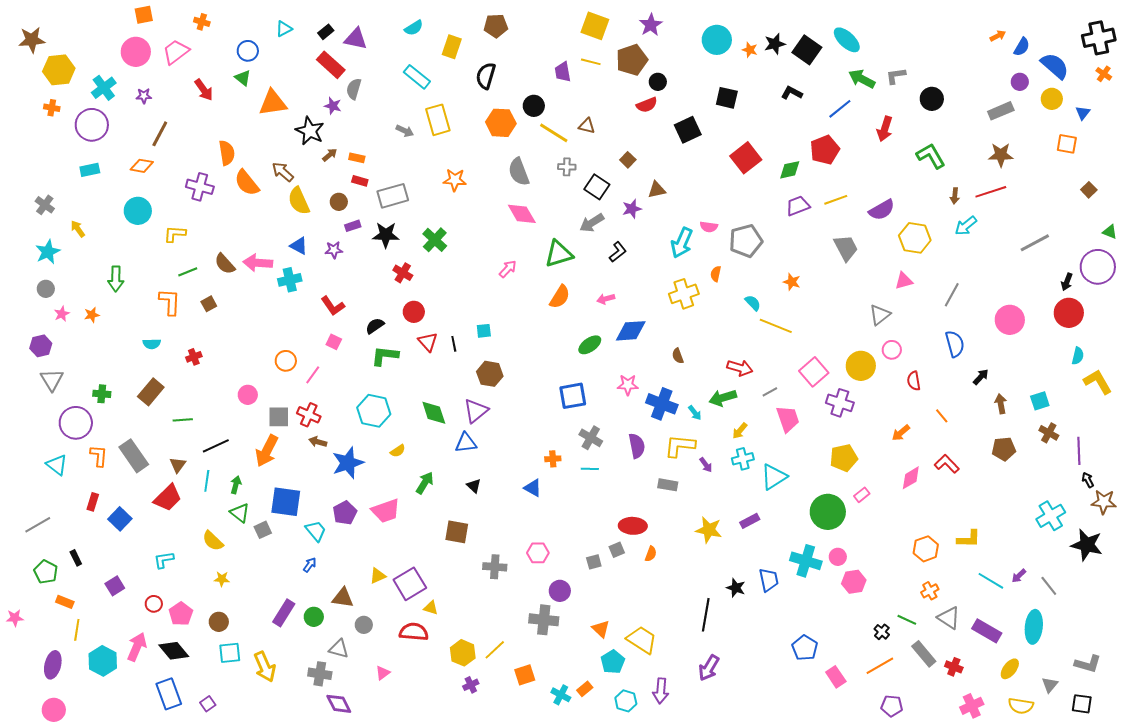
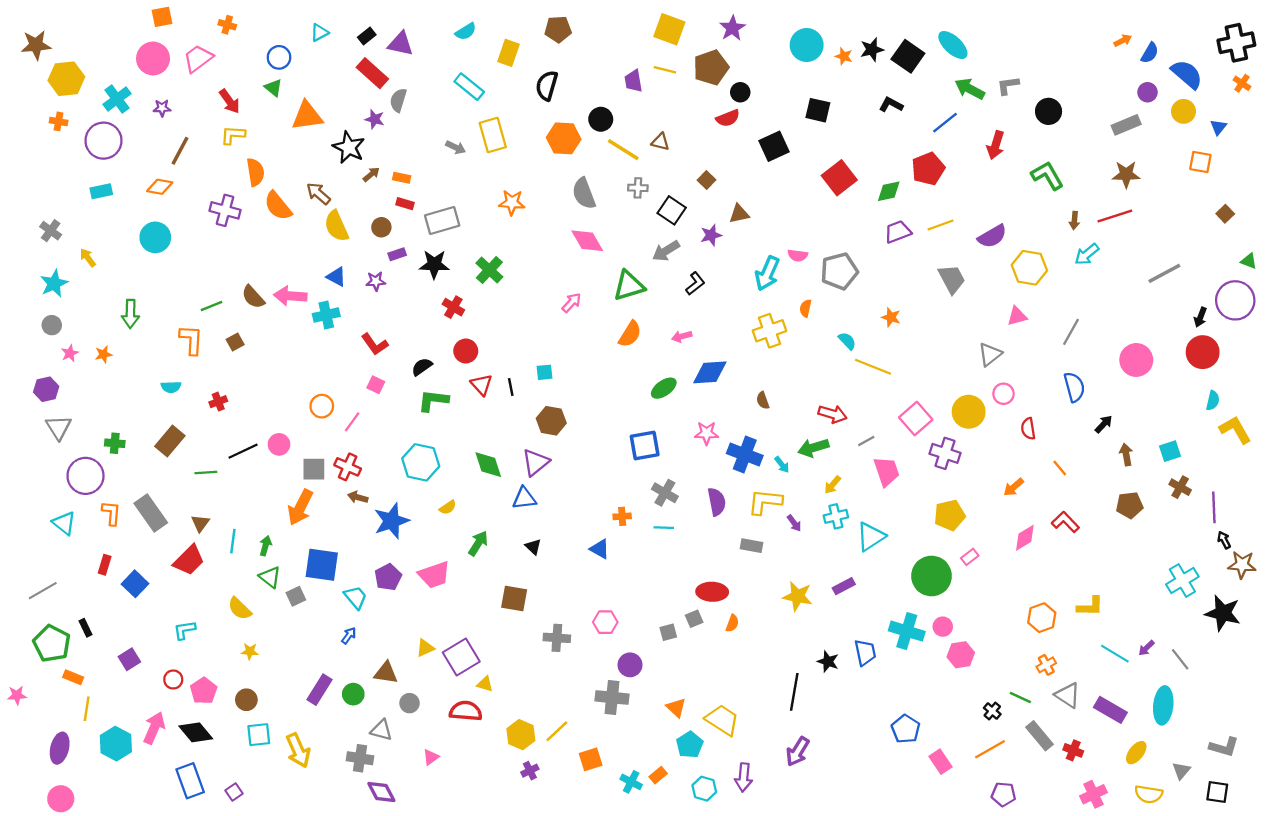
yellow L-shape: (175, 234) -> (233, 135), moved
black line: (216, 446) -> (243, 451), moved
green pentagon: (46, 572) -> (52, 643), size x1.4

